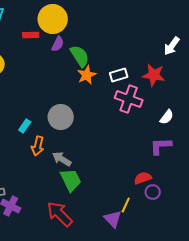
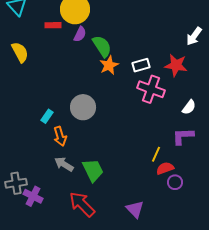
orange arrow: (38, 146) -> (60, 136), turned -30
gray arrow: (62, 159) -> (64, 164), moved
yellow line: (126, 205) -> (156, 154), moved

